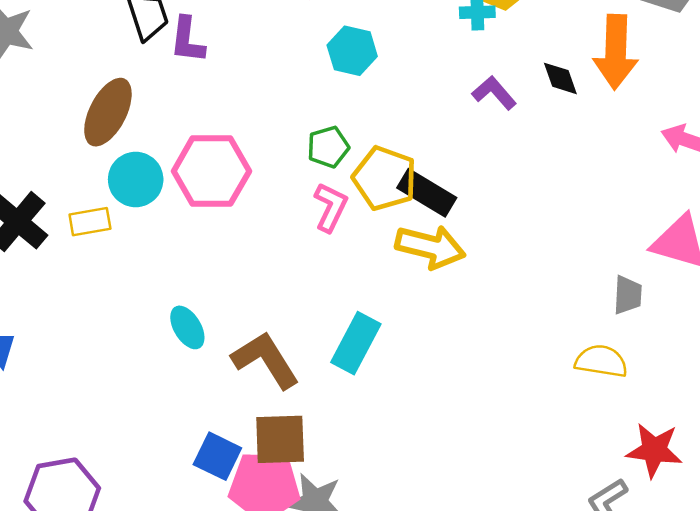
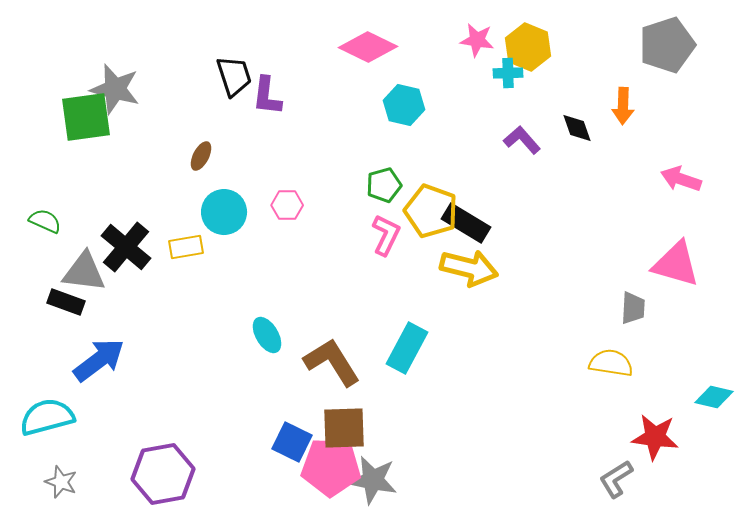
orange arrow: (616, 52) -> (623, 106), size x0.6
brown ellipse: (108, 112) -> (201, 156), size x0.5
pink hexagon: (211, 171) -> (287, 205), size x0.5

